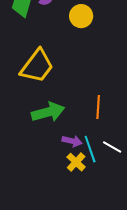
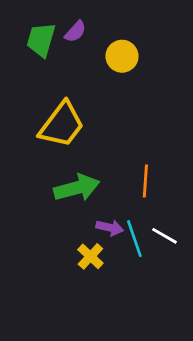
yellow cross: (76, 162) -> (90, 256), moved

